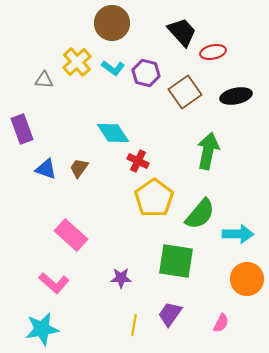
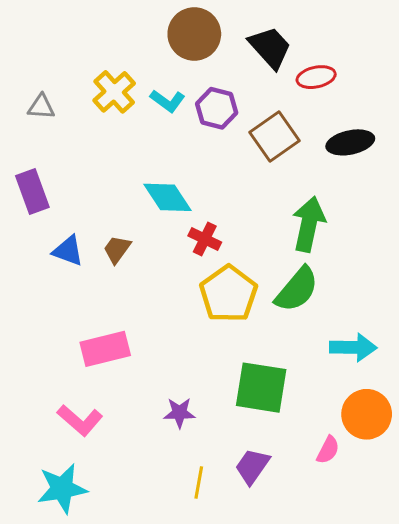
brown circle: (112, 23) -> (194, 34), moved
gray triangle: (44, 80) -> (41, 107), moved
green semicircle: (200, 214) -> (297, 289), moved
pink rectangle: (71, 235) -> (105, 349), turned -56
pink semicircle: (221, 323) -> (328, 450), moved

